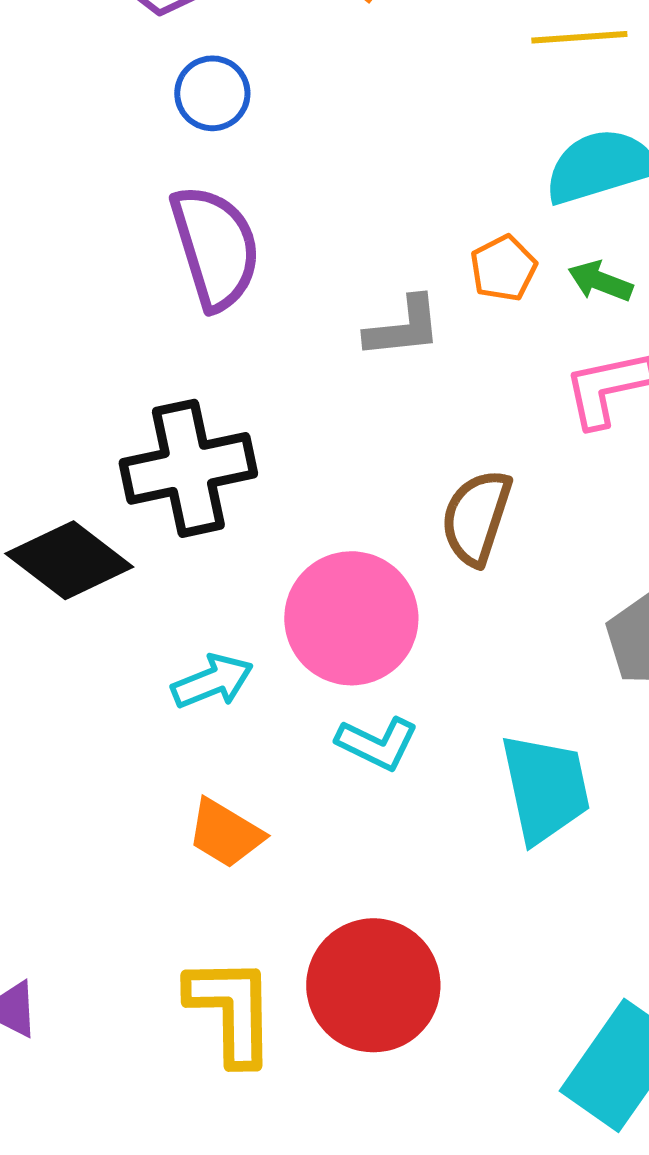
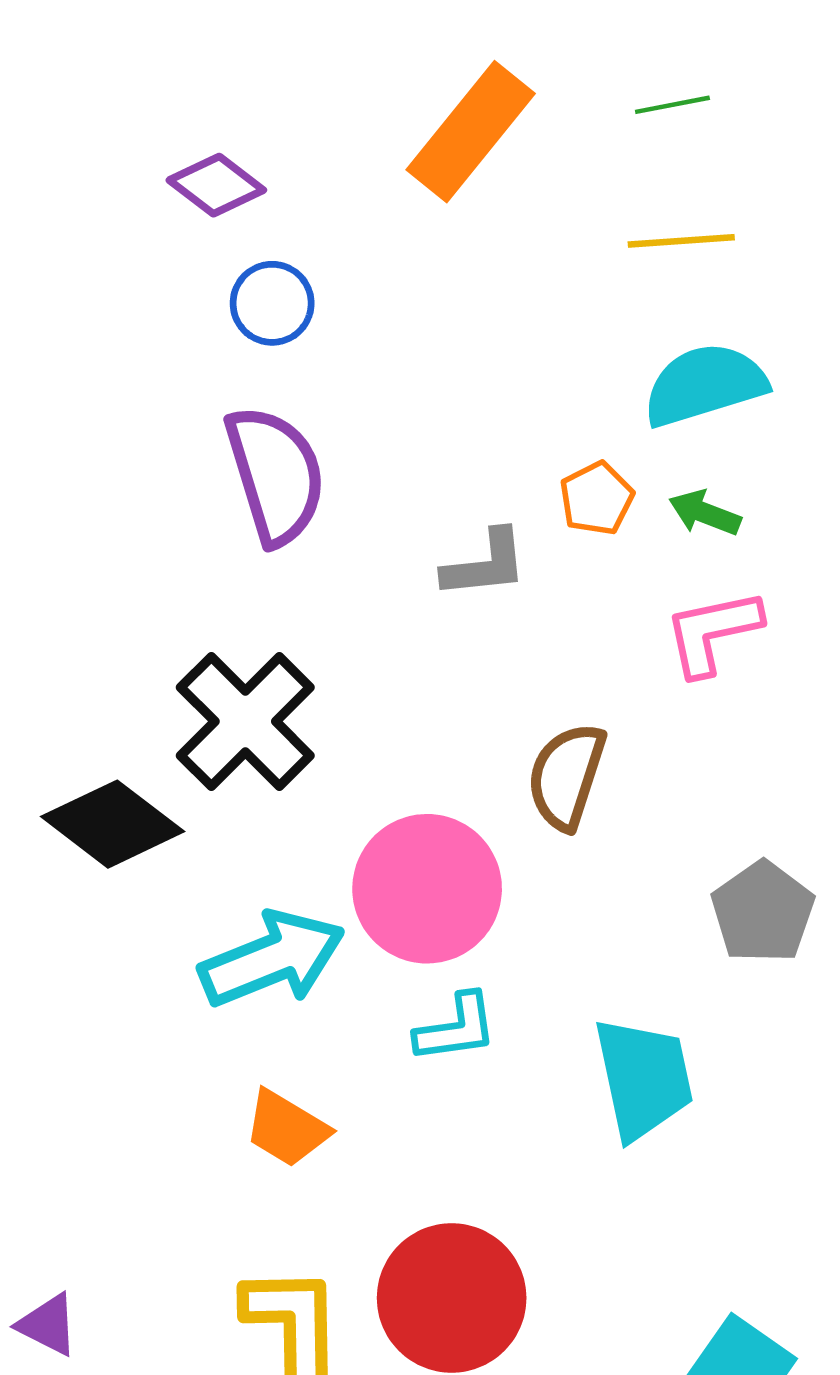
black cross: (188, 468) -> (245, 721), turned -33
cyan arrow: (212, 681) -> (272, 959), size x1.6
cyan L-shape: (377, 743) -> (456, 1028), turned -34

